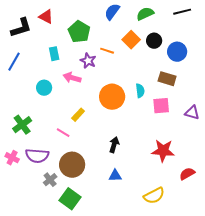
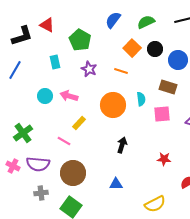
orange line: (107, 51) -> (121, 71), moved
pink arrow: (72, 78) -> (69, 96), moved
black arrow: (114, 145) -> (122, 145), moved
red star: (163, 151) -> (164, 159), size x0.6
gray cross: (50, 180) -> (41, 193), moved, turned 32

